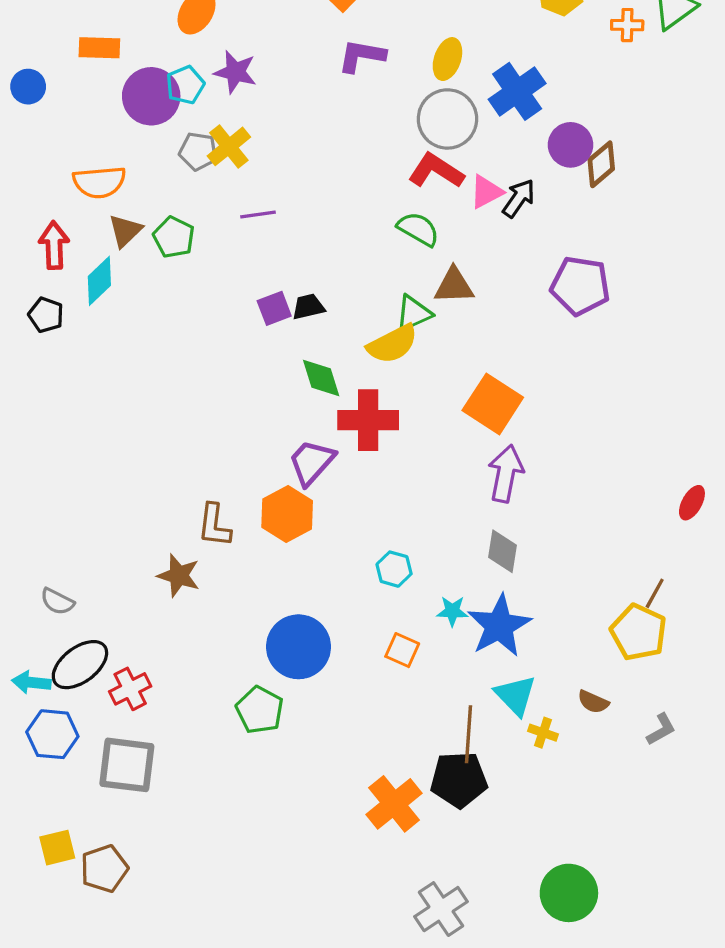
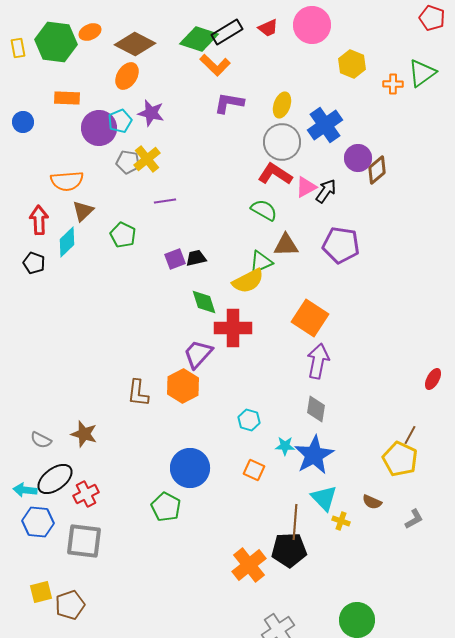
green pentagon: (174, 237) -> (123, 235), moved
purple pentagon: (580, 286) -> (341, 245), moved
brown star: (179, 576) -> (84, 434), moved

